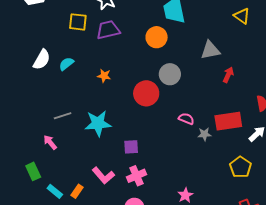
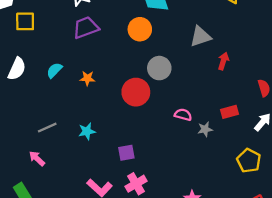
yellow square: (78, 22) -> (25, 21), moved
cyan semicircle: (66, 64) -> (54, 70), moved
red rectangle: (228, 121) -> (229, 112), size x0.6
cyan star: (98, 123) -> (87, 131), size x0.6

